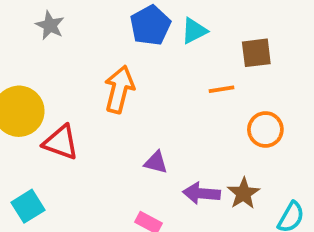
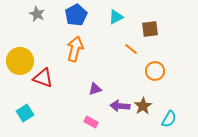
blue pentagon: (150, 25) -> (76, 15), moved
orange line: (222, 89) -> (131, 49), turned 48
purple triangle: (156, 162) -> (95, 89), turned -32

